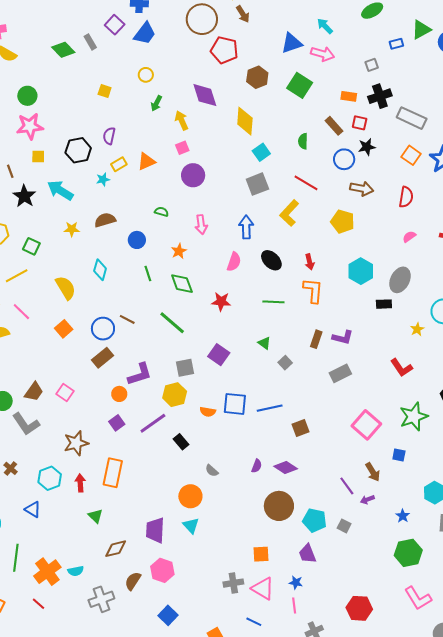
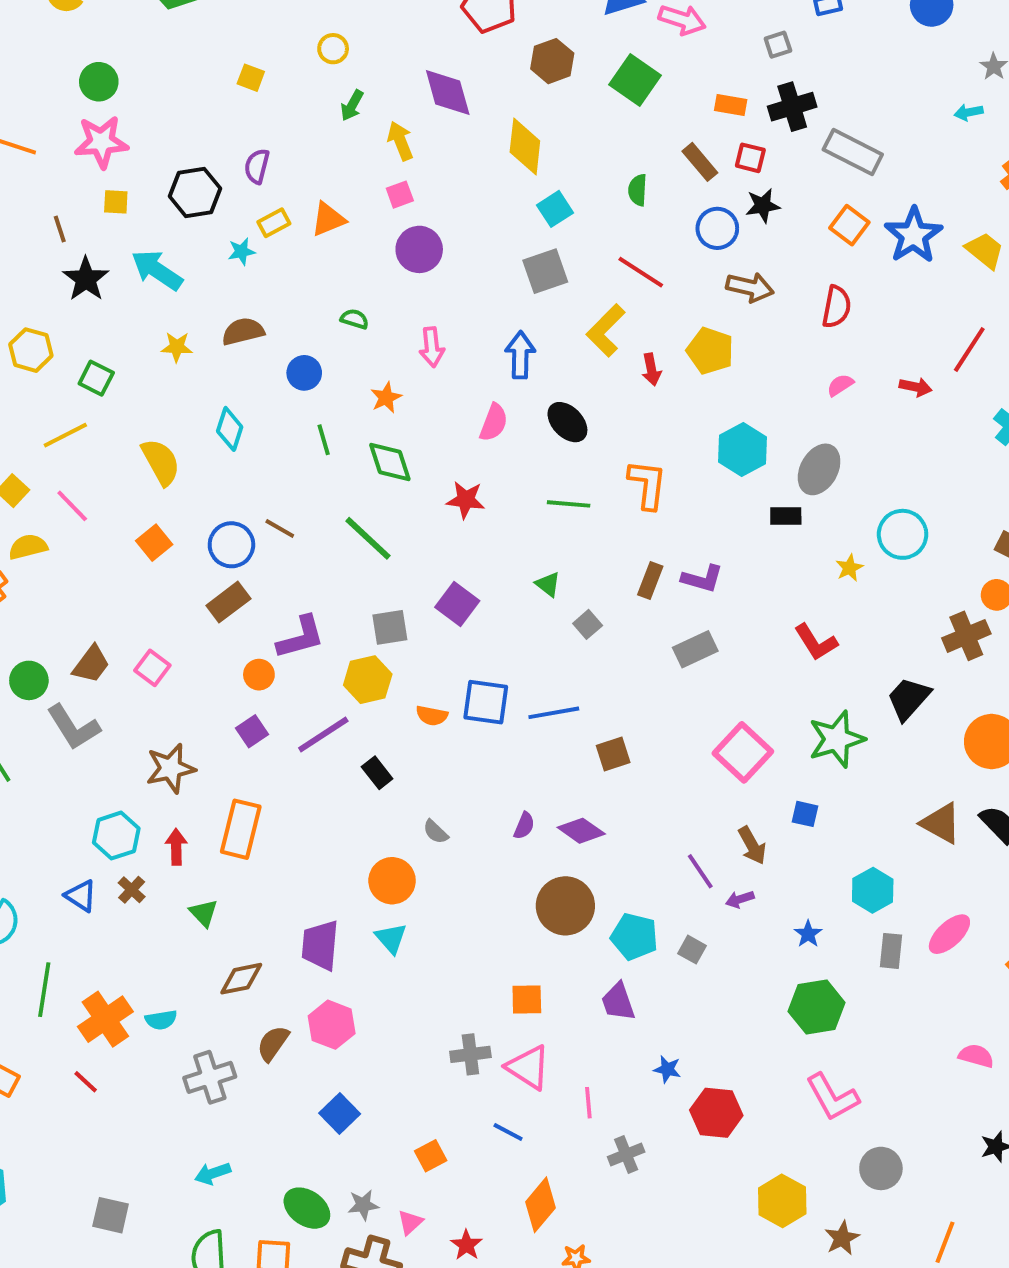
red arrow: (310, 262) -> (651, 369), moved
brown cross: (11, 468) -> (132, 890), moved
blue star: (296, 583) -> (667, 1069), moved

